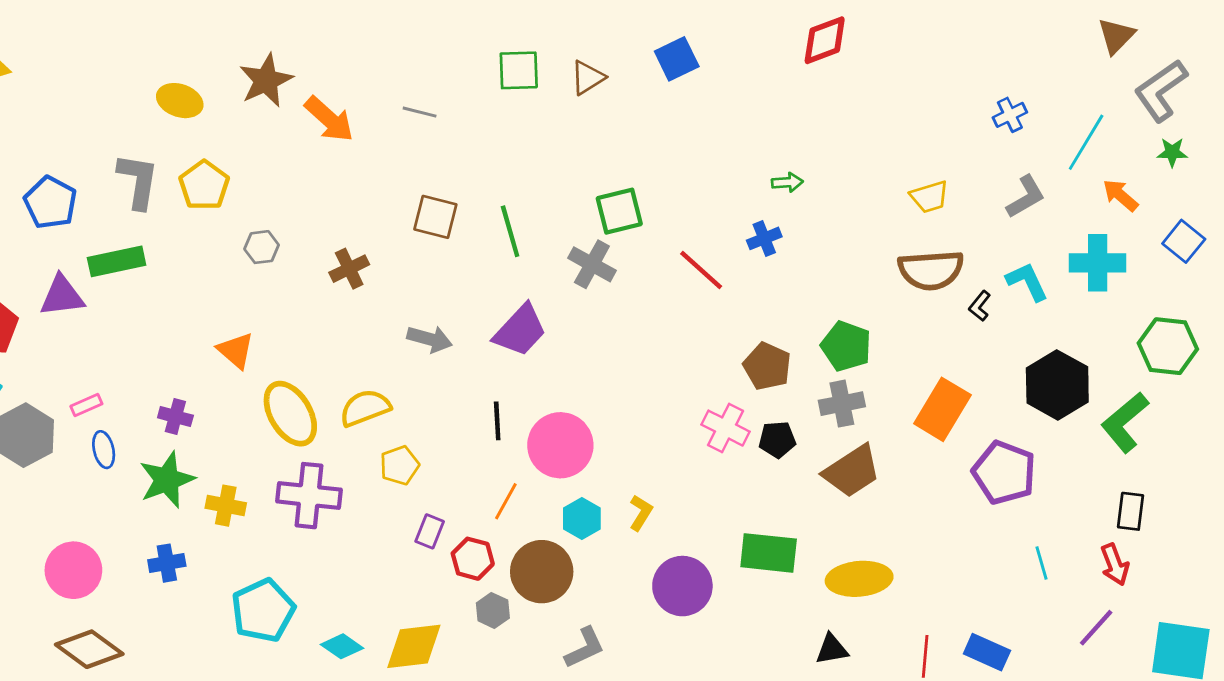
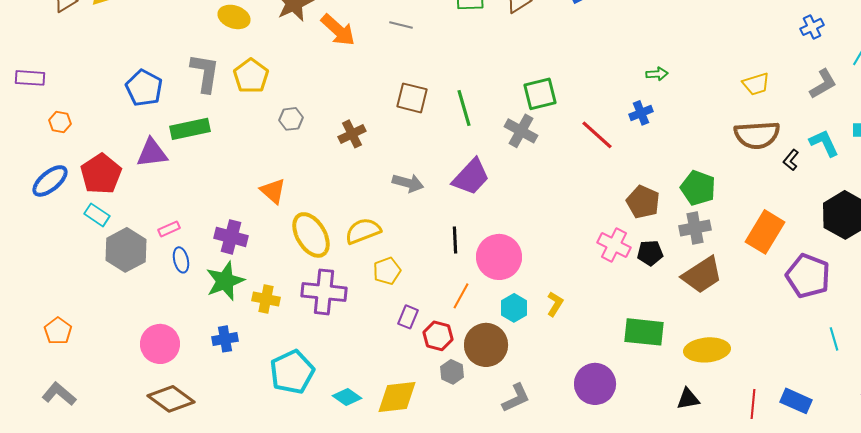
purple cross: (175, 417) -> (231, 237), size x1.4
purple circle: (682, 586) -> (595, 384), moved

